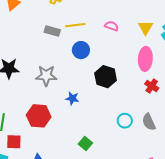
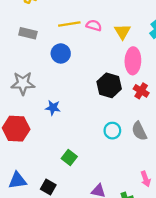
yellow line: (75, 25) -> (69, 24), moved
yellow triangle: (146, 28) -> (122, 32), moved
black hexagon: (106, 77) -> (109, 85), moved

